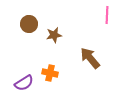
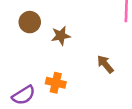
brown arrow: (90, 58) -> (105, 64), size x0.7

